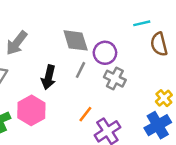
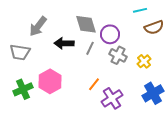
brown semicircle: (159, 44) -> (154, 27), turned -96
black arrow: (49, 77) -> (64, 43), moved, turned 78
yellow cross: (164, 98) -> (144, 61), moved

